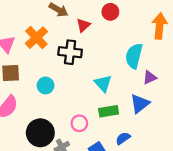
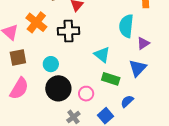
green rectangle: (109, 111) -> (111, 79), turned 36
black circle: (40, 133) -> (58, 88), moved

